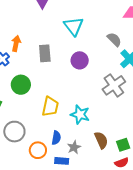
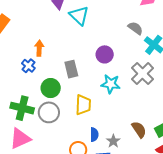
cyan triangle: (74, 26) -> (79, 16), moved
gray rectangle: (45, 53) -> (71, 69), moved
cyan star: (80, 114) -> (111, 84), moved
gray circle: (14, 132) -> (49, 112), moved

